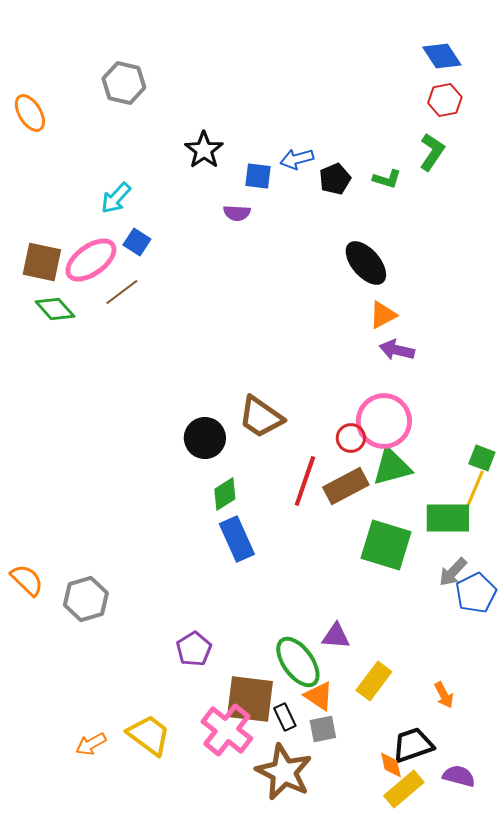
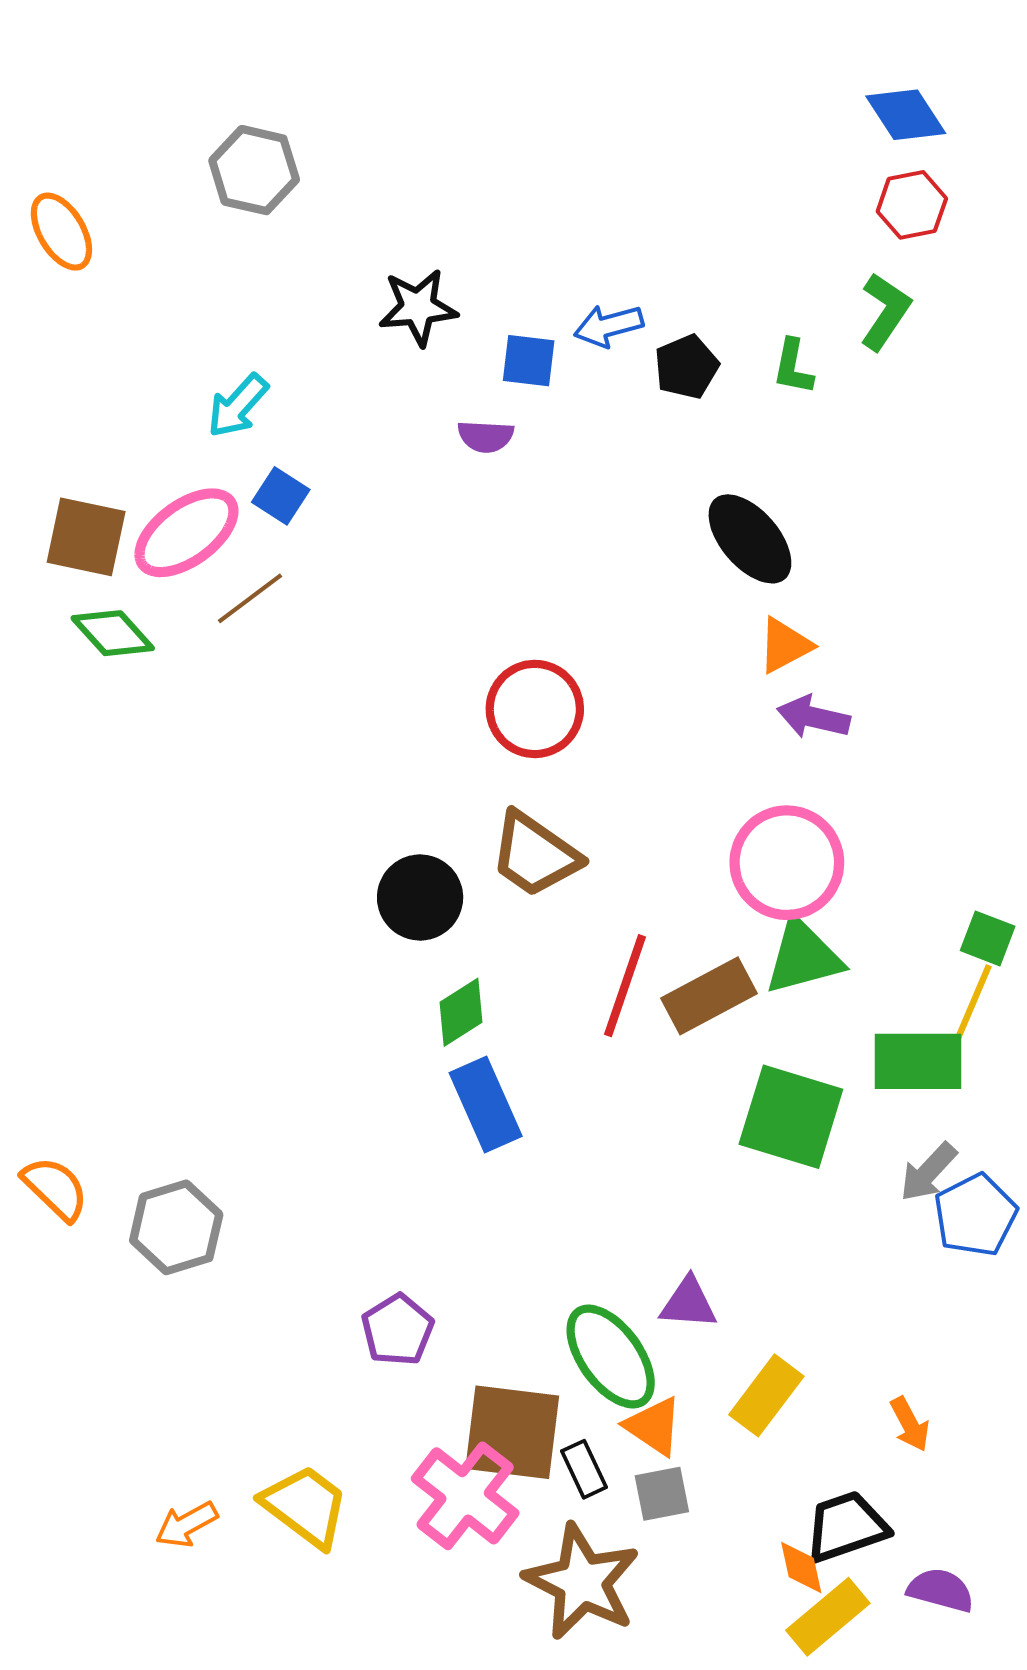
black star: (204, 150) -> (418, 307), turned 30
green L-shape: (387, 179) -> (793, 367), turned 84
red circle: (351, 438) -> (535, 709), moved, size x1.6

